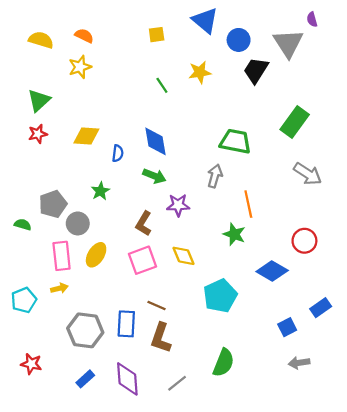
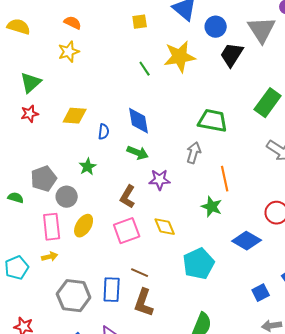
yellow semicircle: (41, 40) -> (19, 27), moved
yellow star: (200, 72) -> (180, 57), size x1.5

